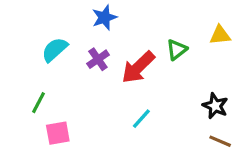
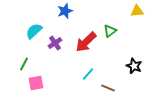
yellow triangle: (220, 35) -> (137, 11), moved
purple cross: (98, 59) -> (55, 43), moved
brown line: (220, 141) -> (108, 88), moved

